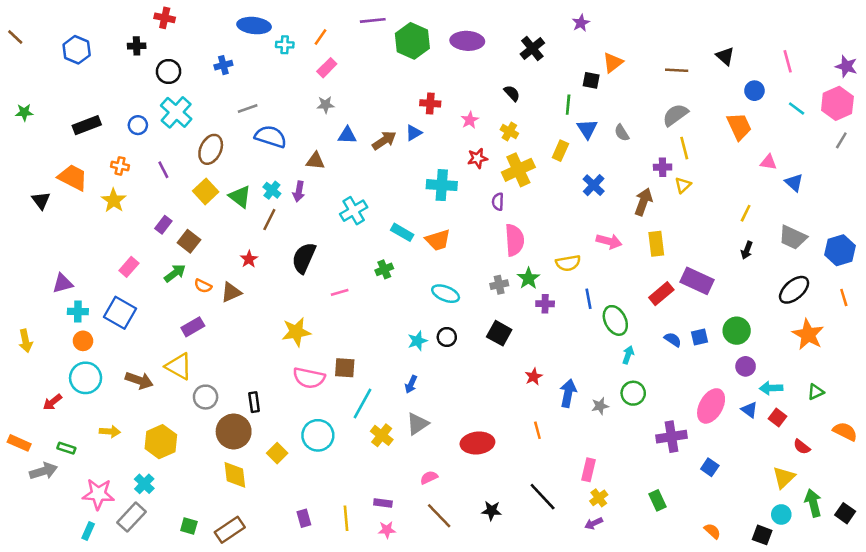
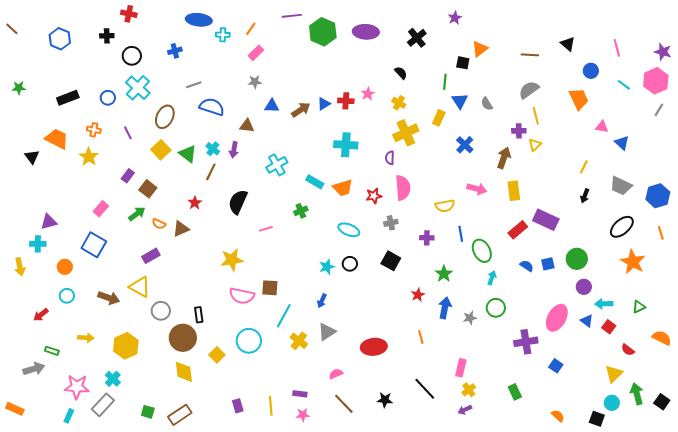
red cross: (430, 103) -> (346, 101), moved
red star: (477, 158) -> (374, 196), moved
green star: (529, 278) -> (444, 274), moved
cyan cross: (78, 311) -> (38, 244), moved
cyan circle: (86, 378) -> (67, 296), size x0.6
orange rectangle: (19, 443) -> (15, 409), moved

